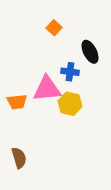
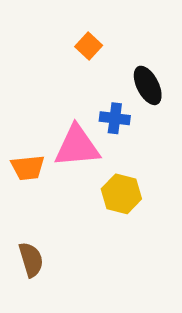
yellow hexagon: (70, 104) -> (121, 194), moved

